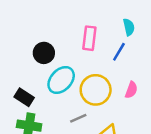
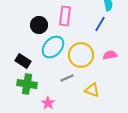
pink rectangle: (89, 38) -> (65, 16), moved
pink semicircle: (131, 90) -> (110, 55), turned -120

